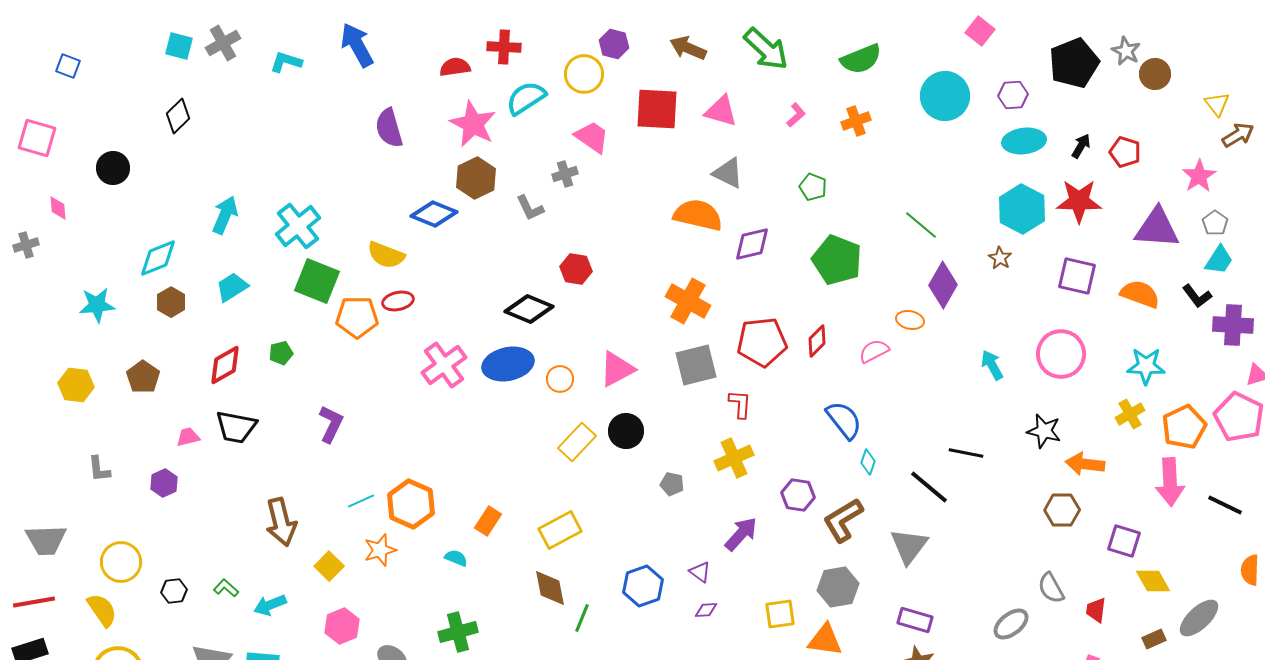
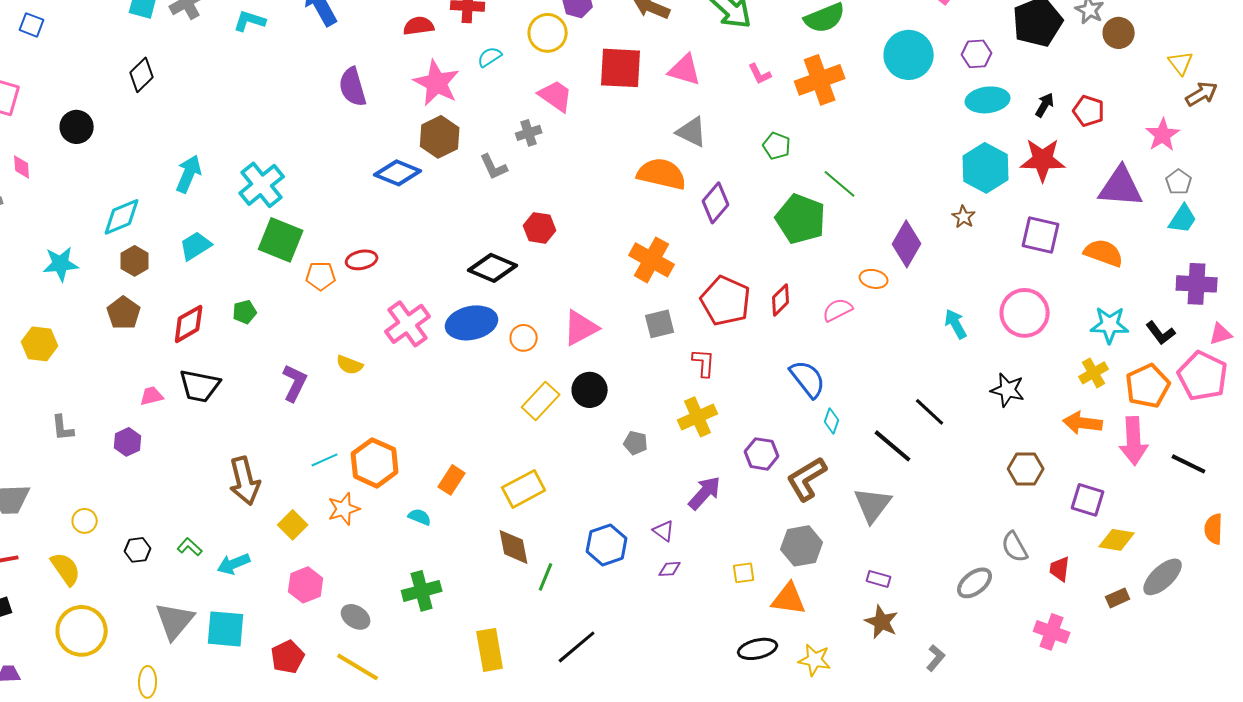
cyan semicircle: (526, 98) -> (490, 57), size x0.6
pink L-shape: (796, 115) -> (760, 74), turned 105
orange cross: (856, 121) -> (820, 80), size x1.6
green line: (921, 225) -> (840, 184), moved
purple diamond: (752, 244) -> (716, 203), turned -36
yellow semicircle: (386, 255) -> (350, 365), moved, size x0.7
black L-shape: (1197, 296) -> (1161, 333), moved
orange pentagon: (357, 317) -> (321, 276), size x0.7
red pentagon: (762, 342) -> (726, 301), turned 30
gray square: (696, 365) -> (660, 324), size x0.7
brown pentagon: (143, 377) -> (124, 313), moved
black line: (966, 453) -> (930, 412), turned 32
orange arrow: (1085, 464) -> (1083, 423), moved
yellow circle: (121, 562) -> (85, 521), size x0.6
yellow diamond: (1153, 581) -> (1117, 540), turned -51
yellow square: (780, 614) -> (744, 573), size x0.7
purple rectangle: (915, 620) -> (879, 579), size x0.7

